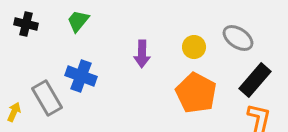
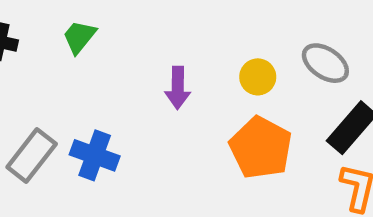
blue cross: (81, 76) -> (95, 155), moved
gray rectangle: (47, 98) -> (32, 155), turned 68

